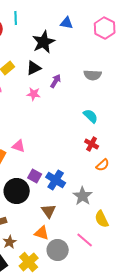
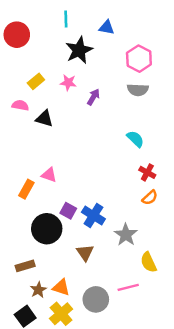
cyan line: (16, 18) -> (66, 19), moved
pink hexagon: (105, 28) -> (139, 59), moved
black triangle: (34, 68) -> (44, 119), moved, turned 42
pink star: (34, 94) -> (68, 83), moved
red cross: (92, 144) -> (147, 172), moved
orange triangle: (42, 233) -> (61, 287), moved
pink line: (85, 240) -> (128, 287), turned -54

